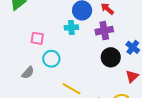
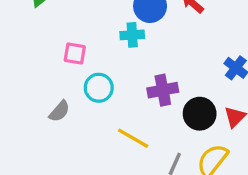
purple cross: (104, 31) -> (163, 90), moved
black circle: (111, 57) -> (200, 114), moved

